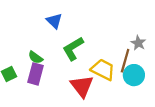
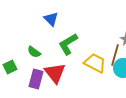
purple rectangle: (35, 74) -> (36, 79), moved
red triangle: (82, 86) -> (55, 73), moved

